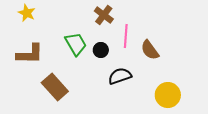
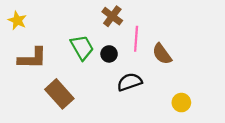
yellow star: (27, 13) -> (17, 20), moved
yellow circle: (168, 95) -> (181, 103), size x0.7

